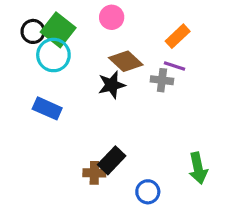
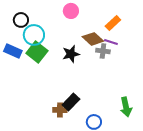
green square: (58, 30) -> (37, 52), moved
brown diamond: (126, 61) -> (93, 39), moved
blue rectangle: (47, 108) -> (13, 51), moved

